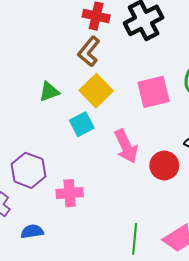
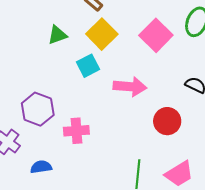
pink square: (154, 92) -> (156, 35), turned -32
pink arrow: (126, 146) -> (130, 87), turned -60
red circle: (164, 166) -> (167, 121), moved

